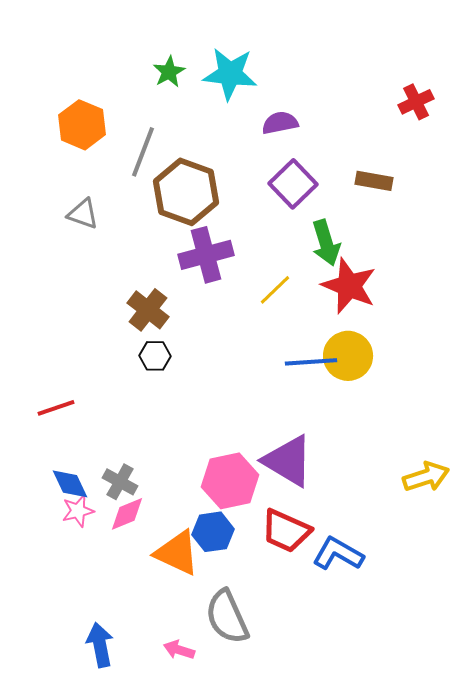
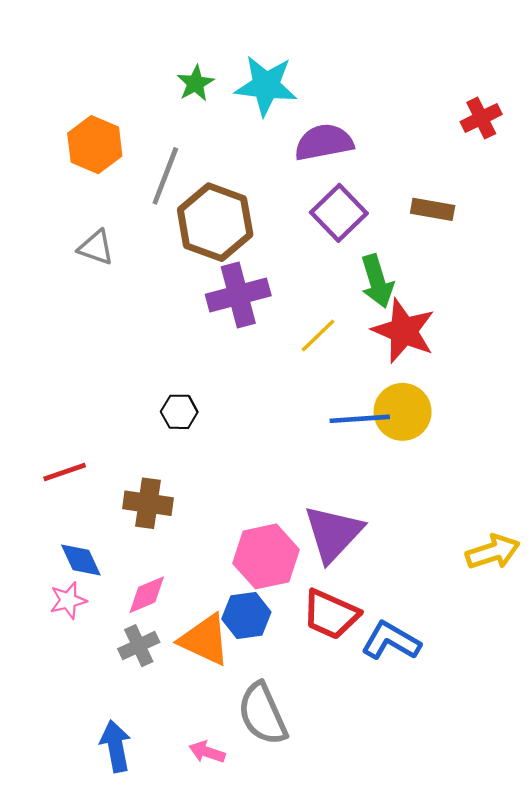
purple semicircle: (280, 123) -> (324, 142), size x1.4
brown cross: (148, 310) -> (148, 503), moved, turned -30
purple triangle: (288, 461) -> (333, 533), turned 42
gray cross: (120, 482) -> (139, 646), moved, turned 36
pink star: (78, 511) -> (68, 600), moved

